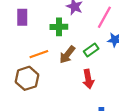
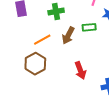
green rectangle: (91, 50) -> (89, 27), turned 40
red arrow: (88, 79) -> (80, 70), moved

